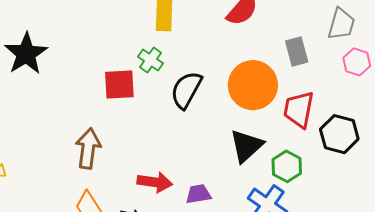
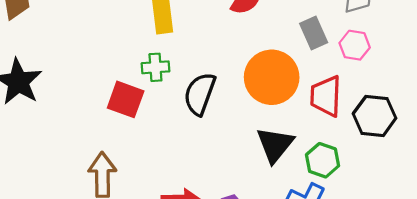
green cross: (151, 60) -> (155, 67), turned -30
pink hexagon: (357, 62) -> (355, 45), moved
red square: (119, 84) -> (126, 99), turned 32

